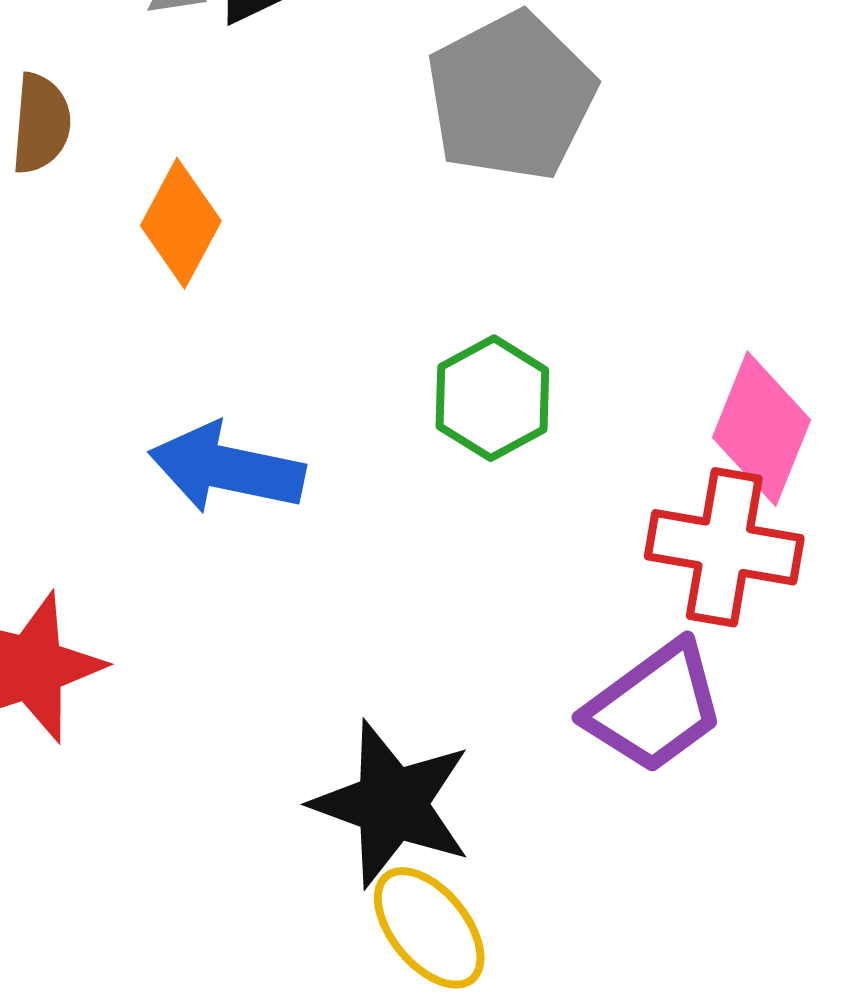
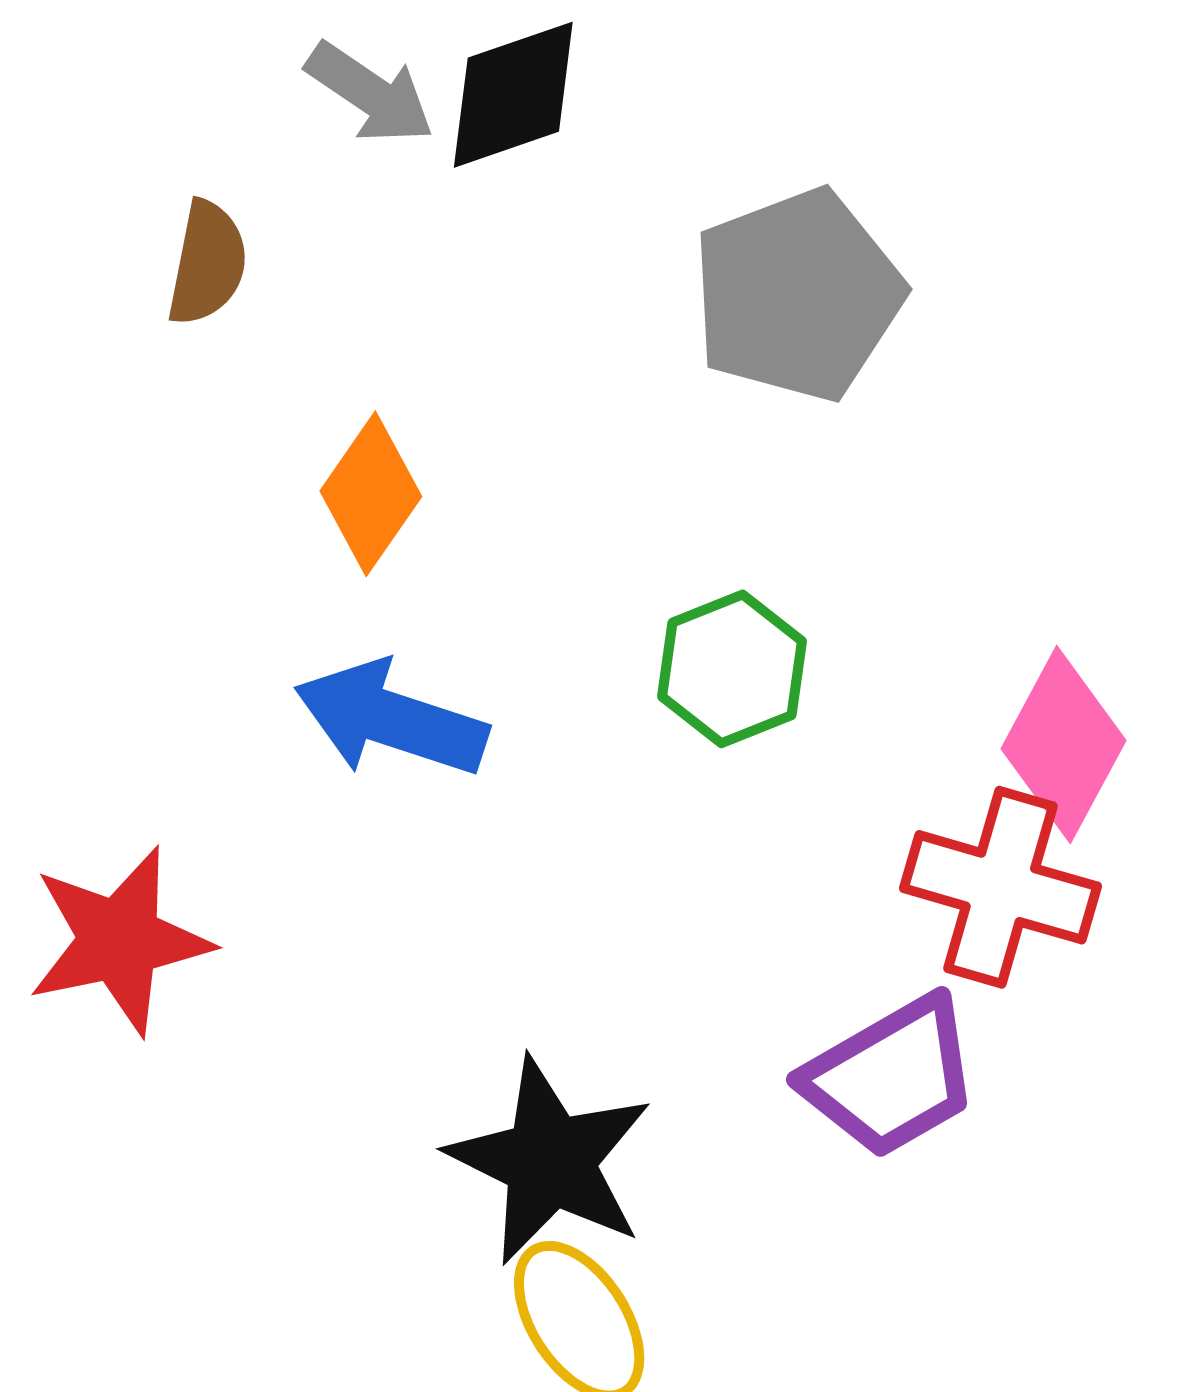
orange diamond: (181, 223) -> (371, 494), moved

